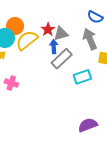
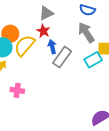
gray triangle: (61, 34) -> (46, 13), moved
cyan rectangle: (82, 77) -> (93, 60), moved

